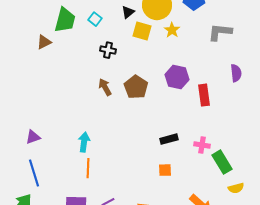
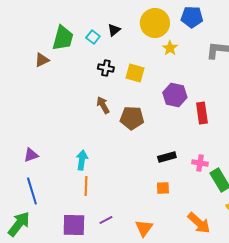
black triangle: (128, 12) -> (114, 30), moved
yellow square: (142, 31) -> (135, 73), moved
brown pentagon: (136, 87) -> (132, 118), moved, turned -30

